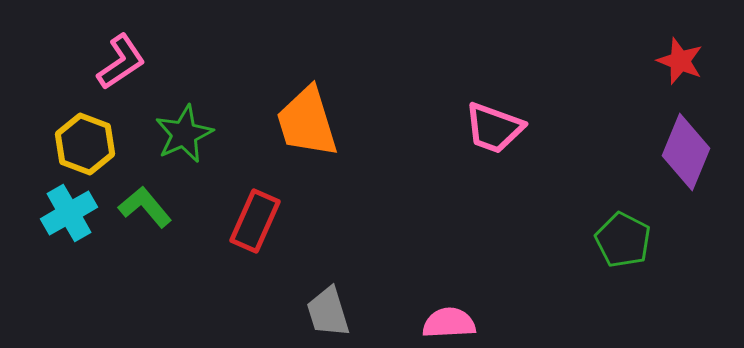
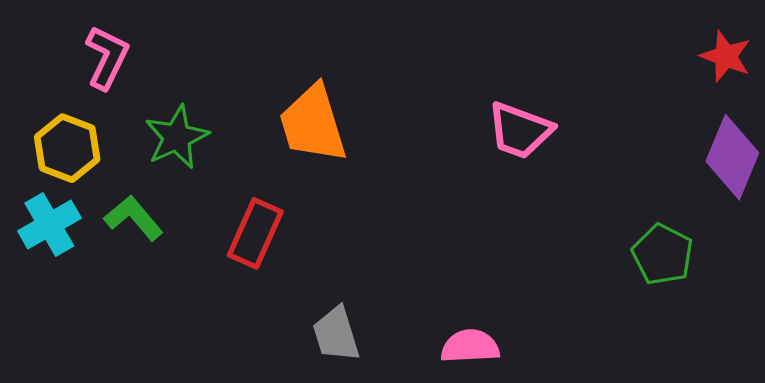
pink L-shape: (121, 62) -> (107, 57), turned -30

